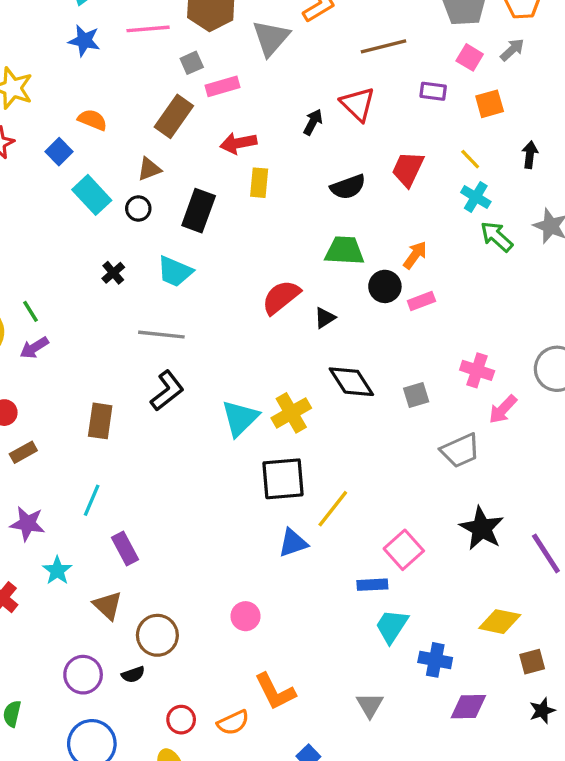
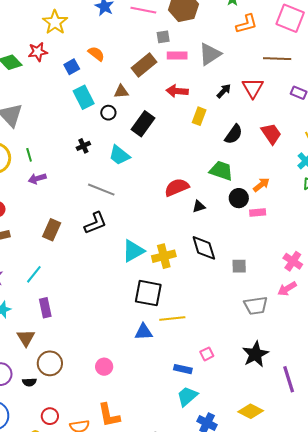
gray triangle: (271, 38) -> (210, 54), moved
red trapezoid: (408, 169) -> (271, 134), turned 105
yellow rectangle: (259, 183) -> (199, 116), moved
black semicircle: (348, 187) -> (234, 134), turned -50
purple arrow: (34, 348) -> (37, 179), moved
pink cross: (477, 370) -> (293, 261), moved
yellow line: (333, 509) -> (172, 319), turned 30
pink square: (404, 550) -> (207, 354), size x0.6

